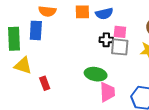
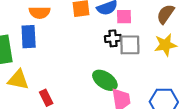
pink square: (120, 32) -> (124, 17), moved
green ellipse: (96, 74) -> (105, 80), turned 30

